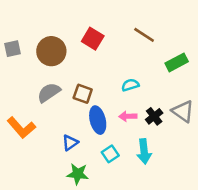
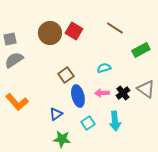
brown circle: (51, 51) -> (50, 33), moved
gray semicircle: (49, 92) -> (14, 60), moved
brown square: (83, 94) -> (66, 75), turned 35

